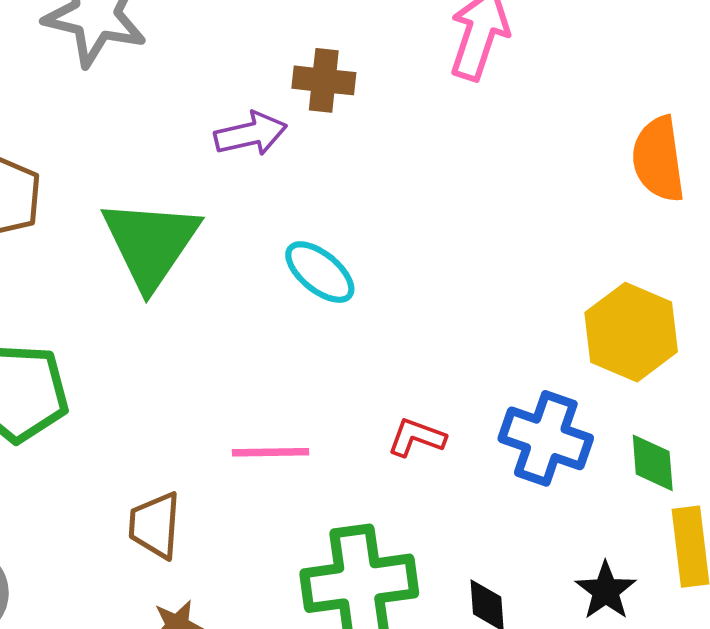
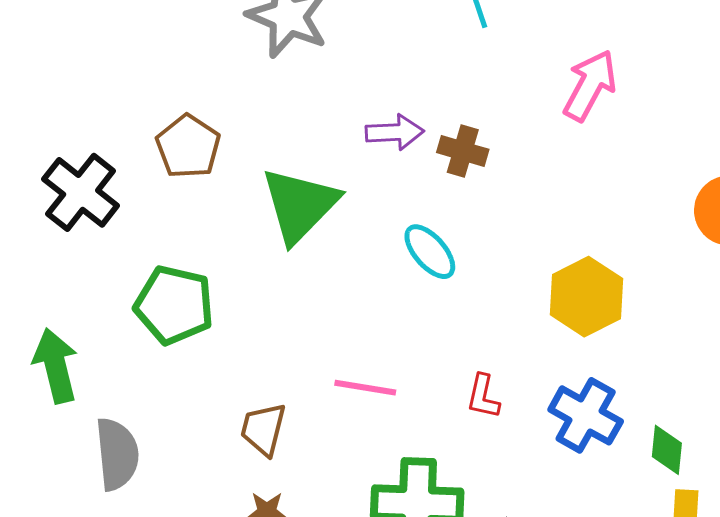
brown cross: (324, 80) -> (463, 151), moved
yellow hexagon: (631, 332) -> (586, 297), moved
red L-shape: (416, 437) -> (483, 396), turned -108

